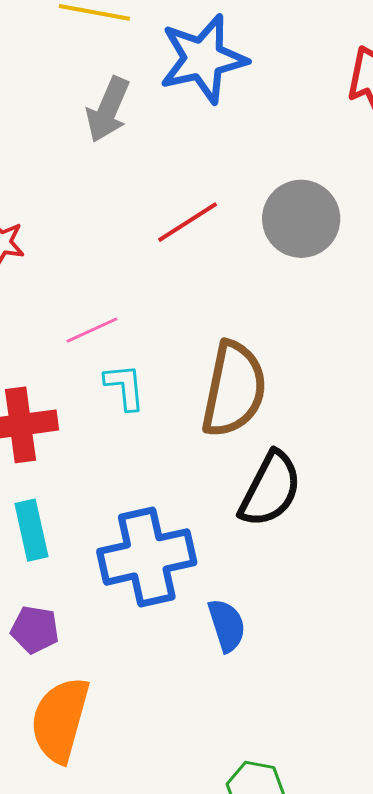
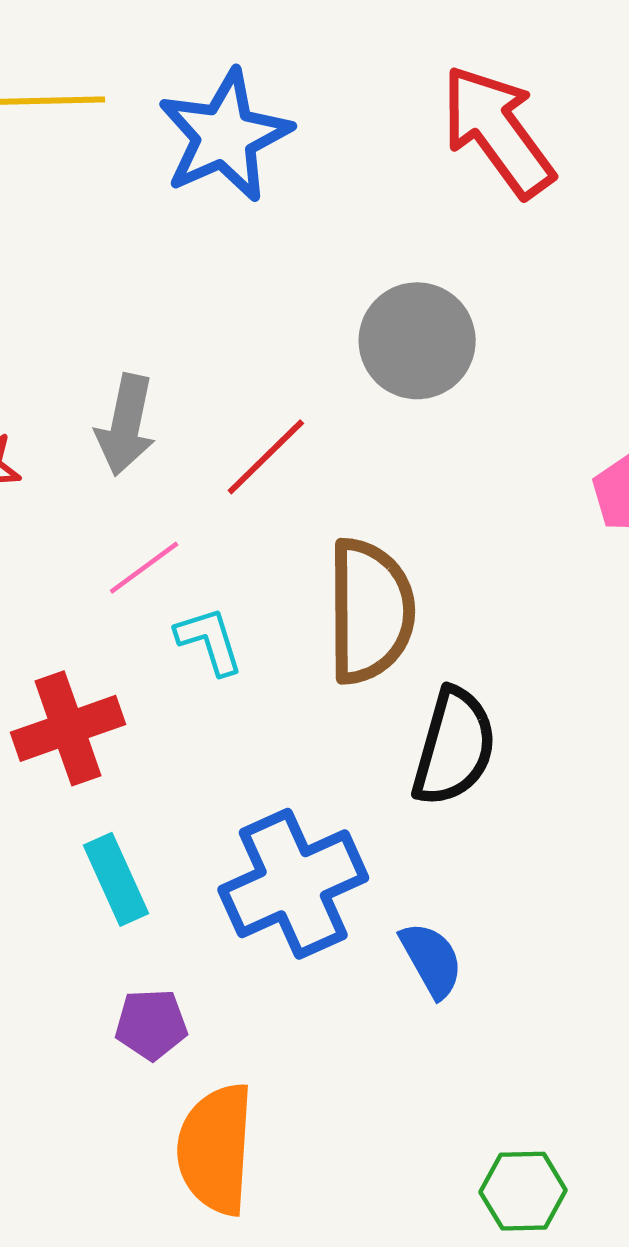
gray arrow: (108, 110) -> (126, 425), moved
red line: (188, 222) -> (266, 457), moved

